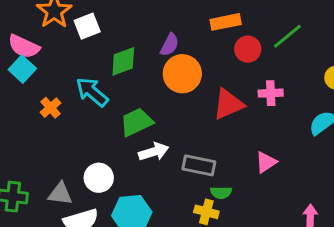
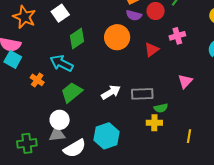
white square: (87, 26) -> (60, 13), moved
purple semicircle: (170, 45) -> (134, 15), moved, turned 91
red triangle: (228, 104) -> (152, 50), size x0.7
green trapezoid: (136, 122) -> (72, 92), moved
white circle: (99, 178) -> (60, 120), moved

